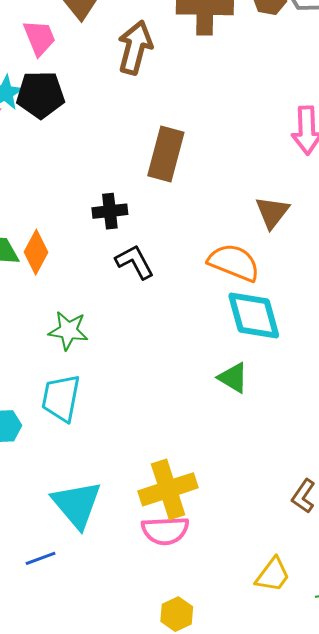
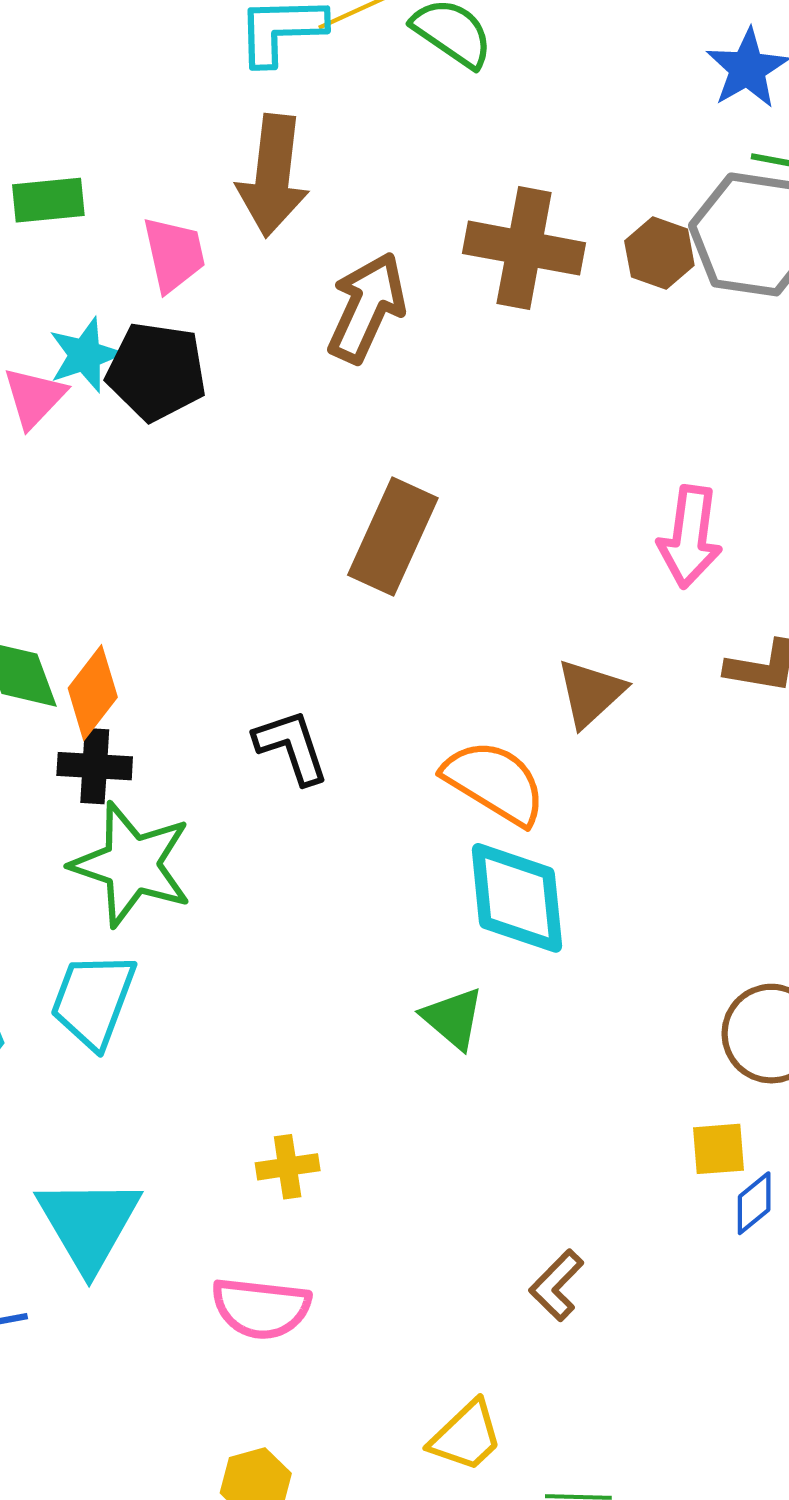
black cross: (110, 211) -> (95, 766), moved
green star: (68, 331) -> (132, 864), size x1.5
yellow cross: (168, 489) -> (288, 1167), moved, size x0.5

